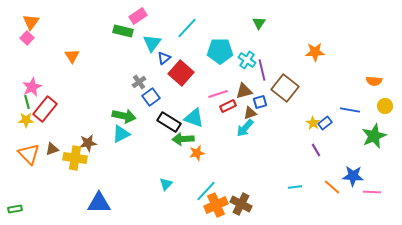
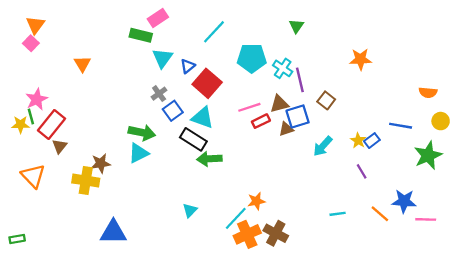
cyan triangle: (152, 43) -> (162, 58), moved
brown square: (285, 88) -> (326, 100), size x0.6
blue square: (260, 102) -> (298, 116), size x1.5
cyan triangle: (194, 118) -> (203, 118), moved
yellow star: (26, 120) -> (21, 124), moved
cyan arrow: (245, 128) -> (323, 146), moved
brown triangle: (52, 149) -> (59, 146), moved, turned -32
orange star: (197, 153) -> (256, 201), moved

